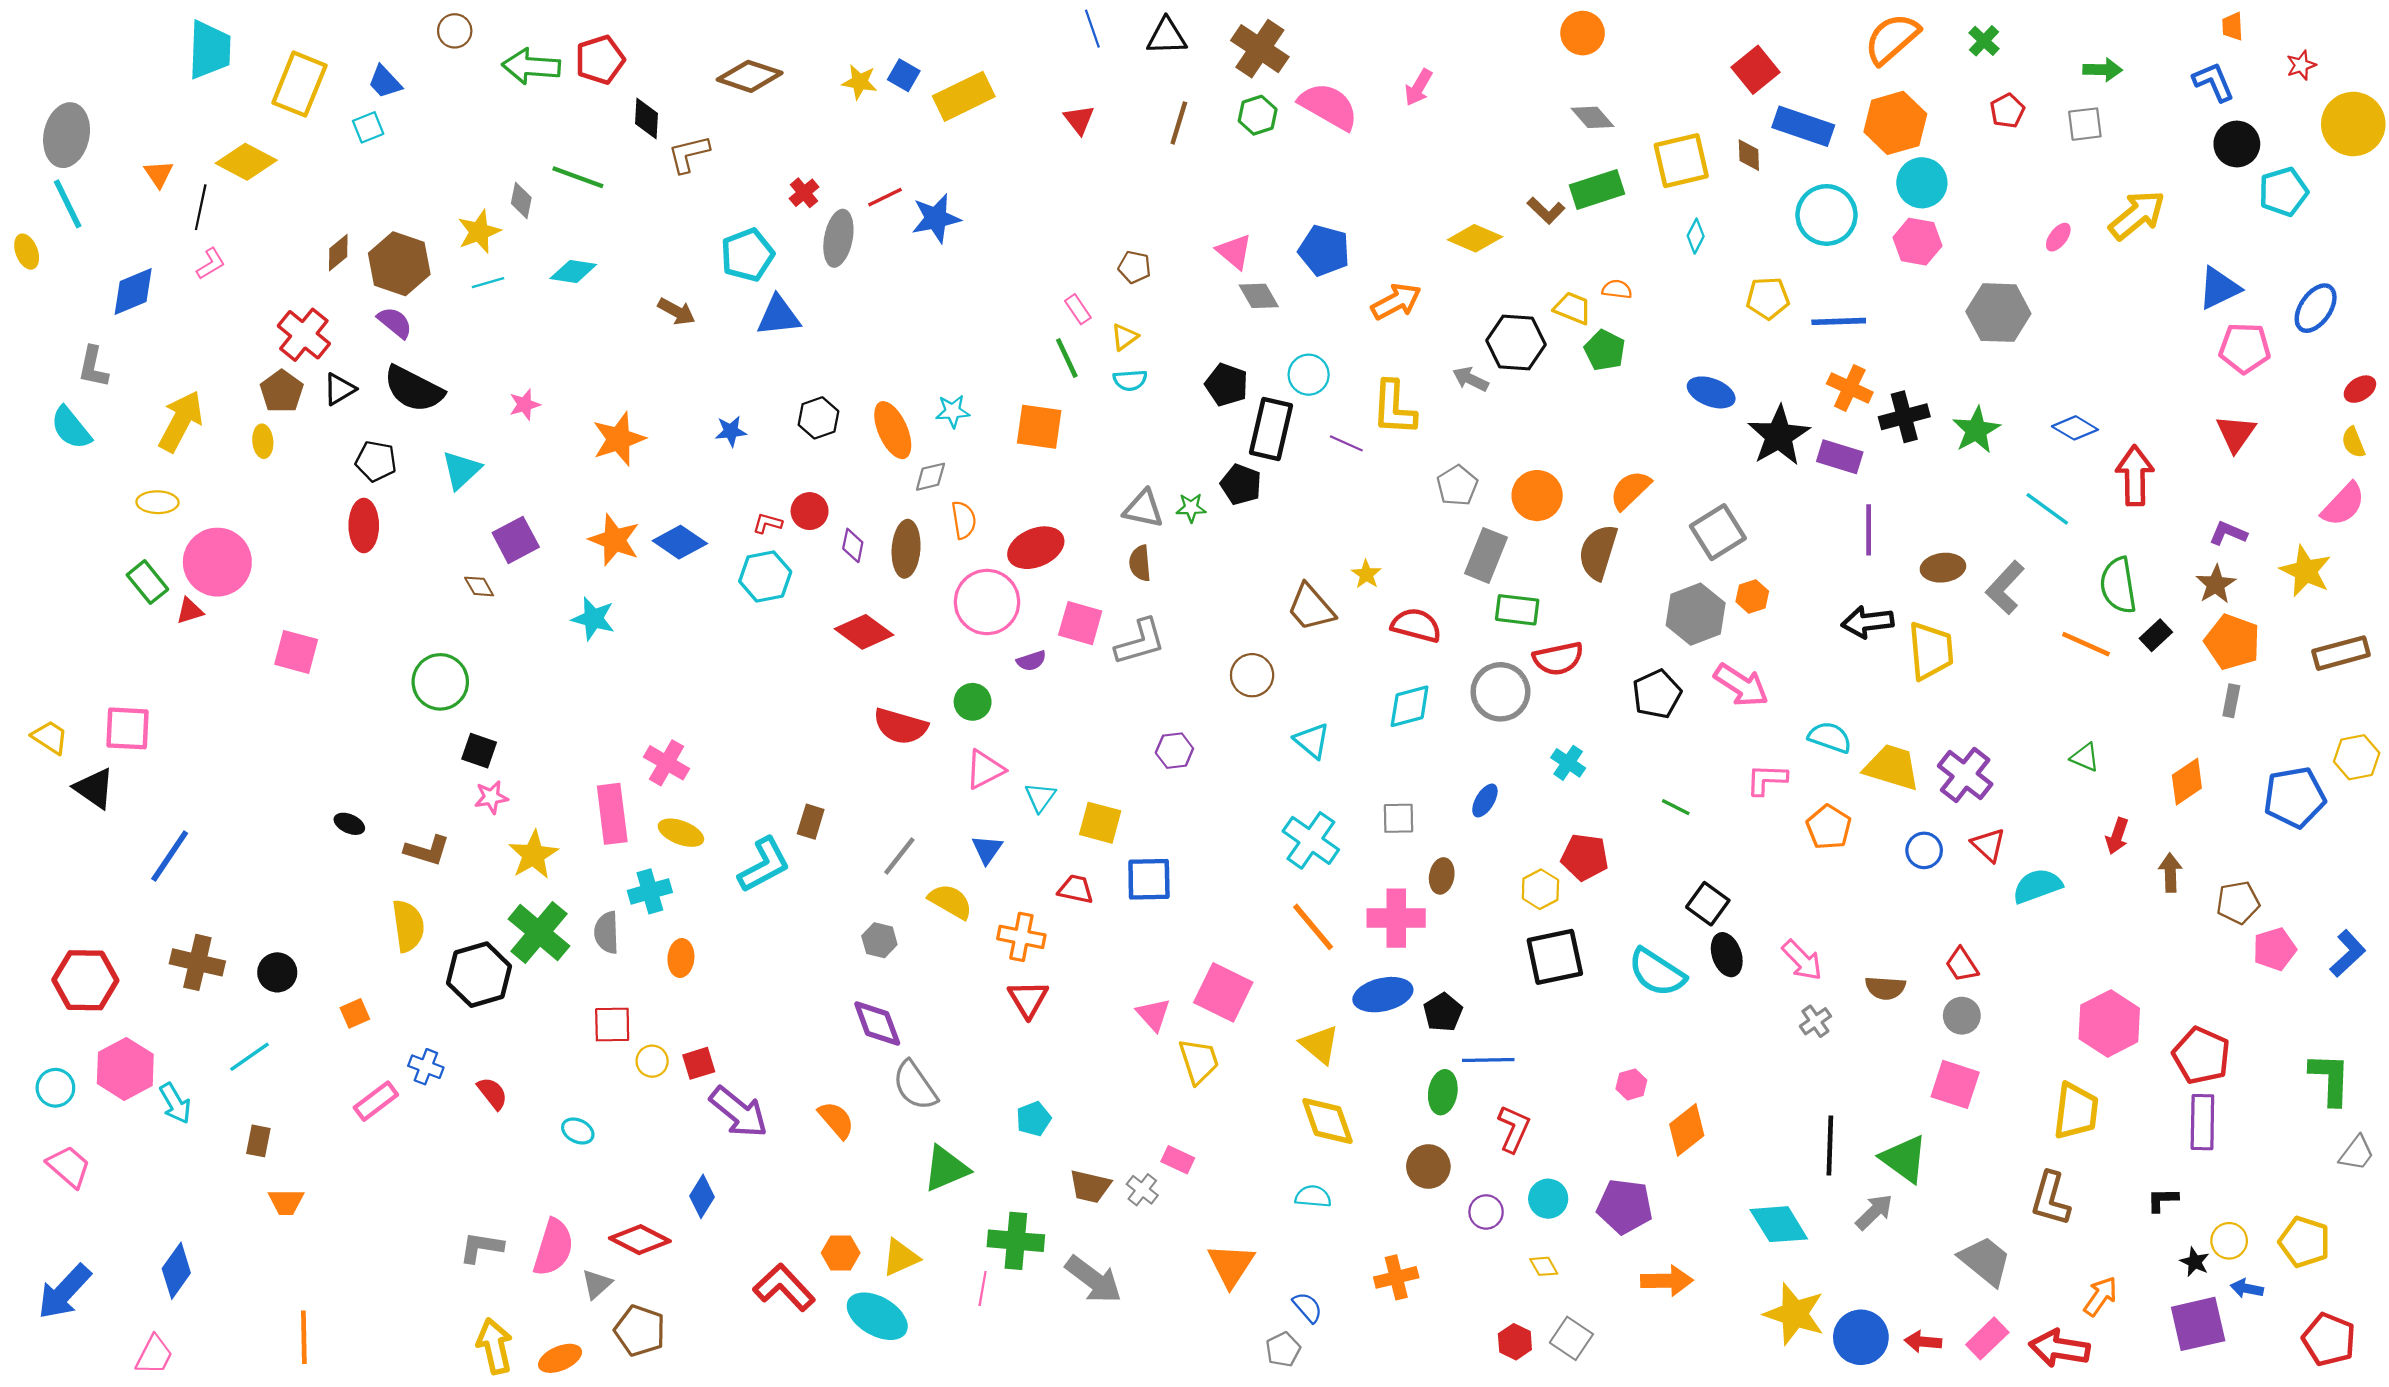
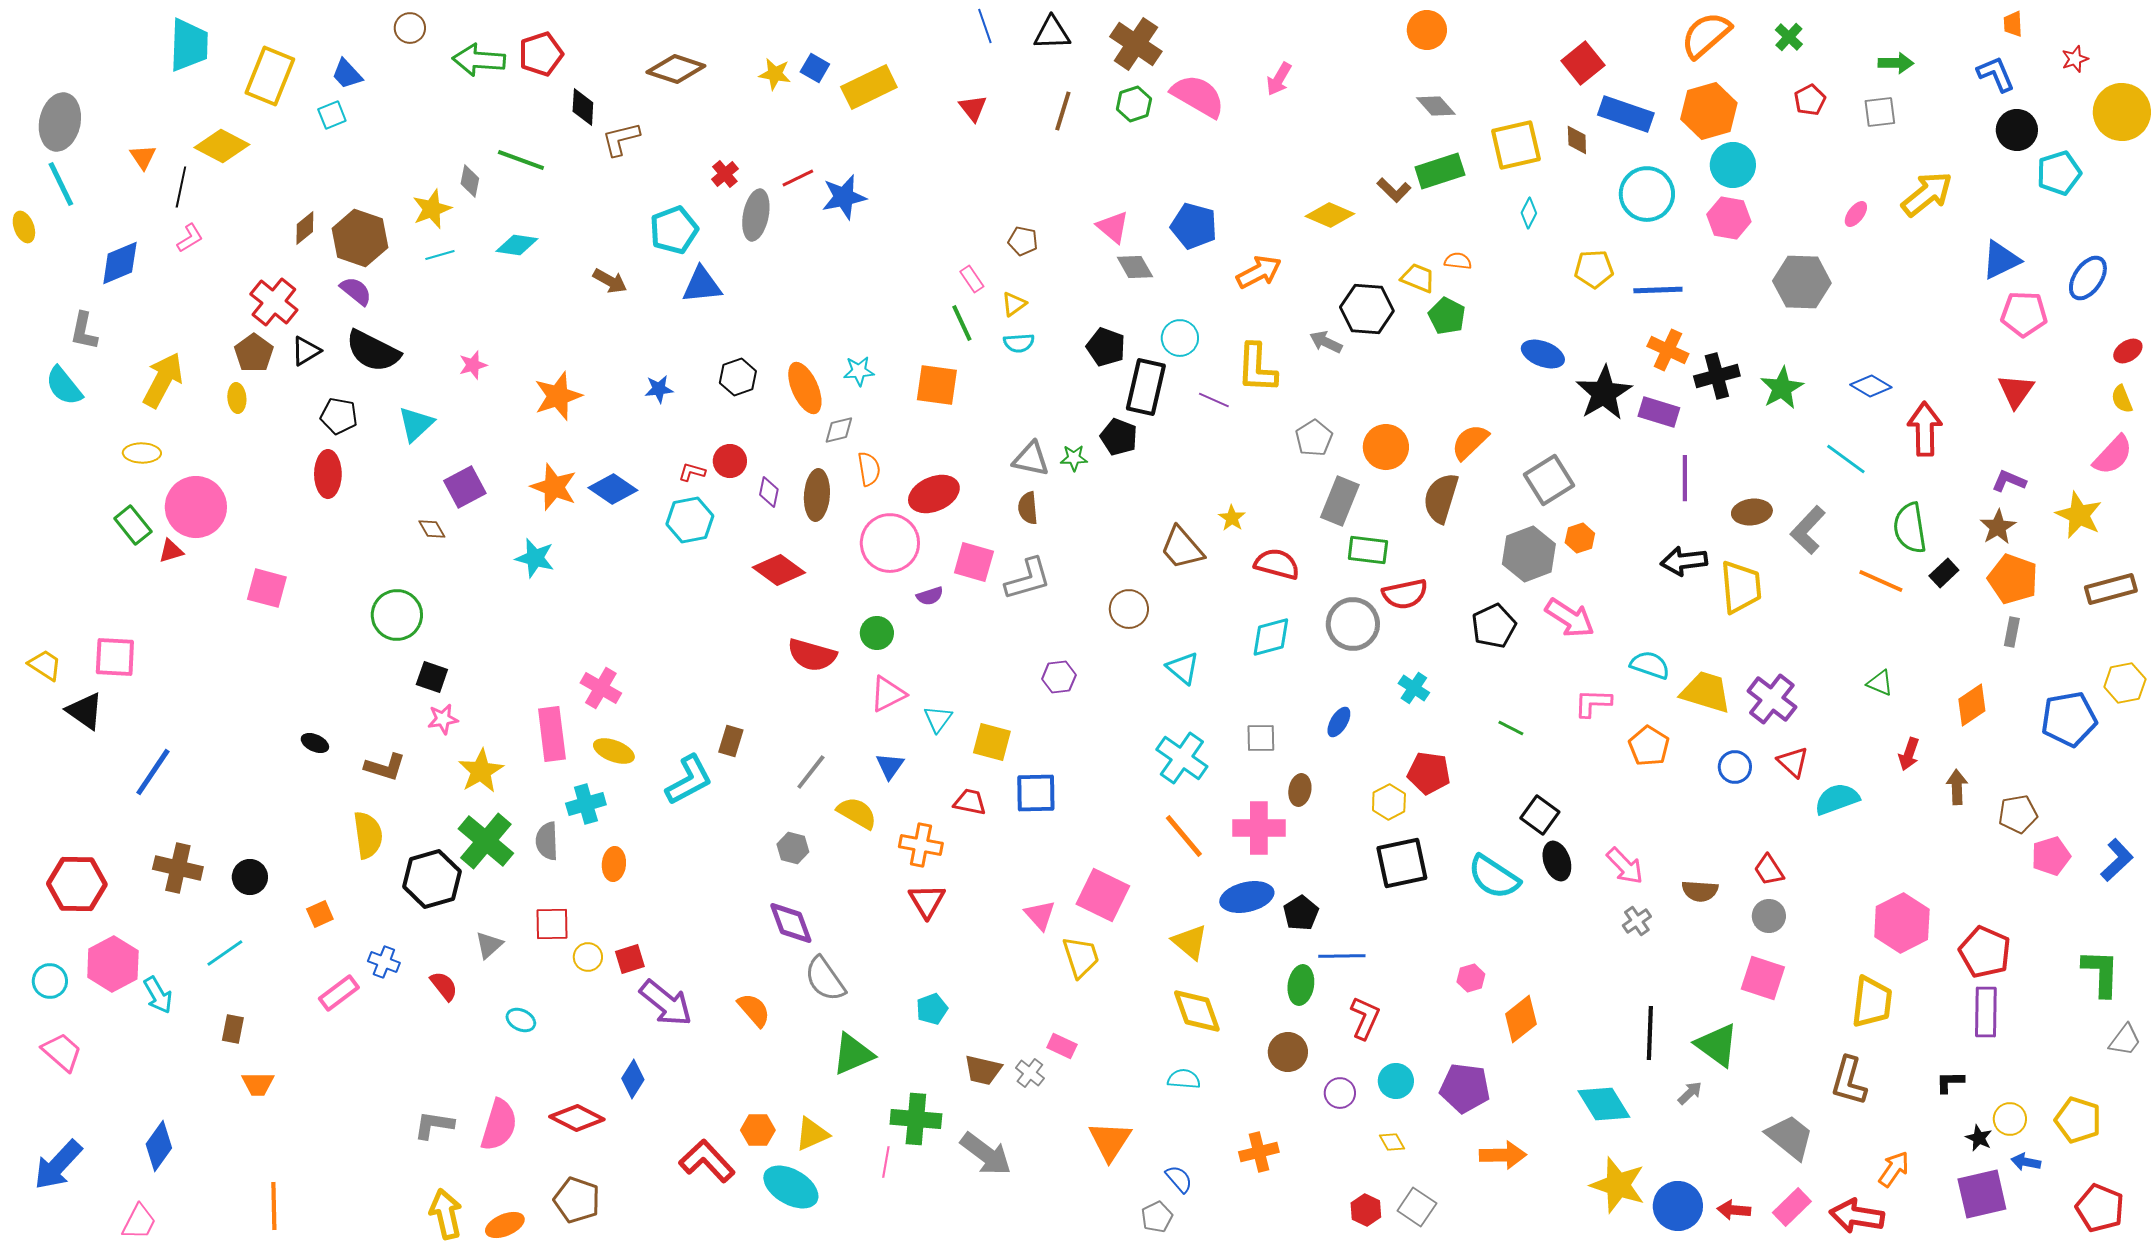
gray arrow: (1874, 1212) -> (1690, 1093), size x0.7
gray triangle: (597, 1284) -> (489, 945), moved

